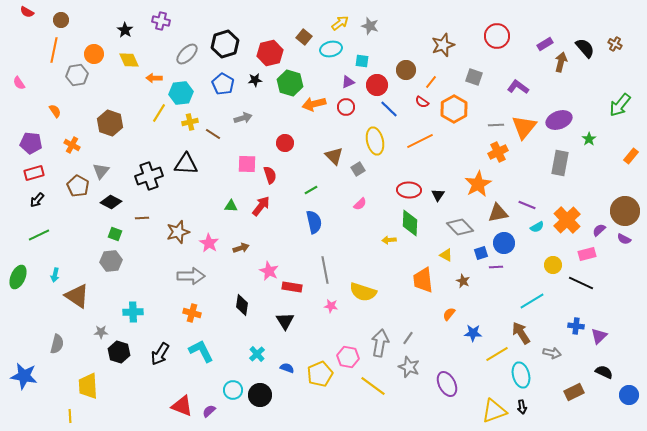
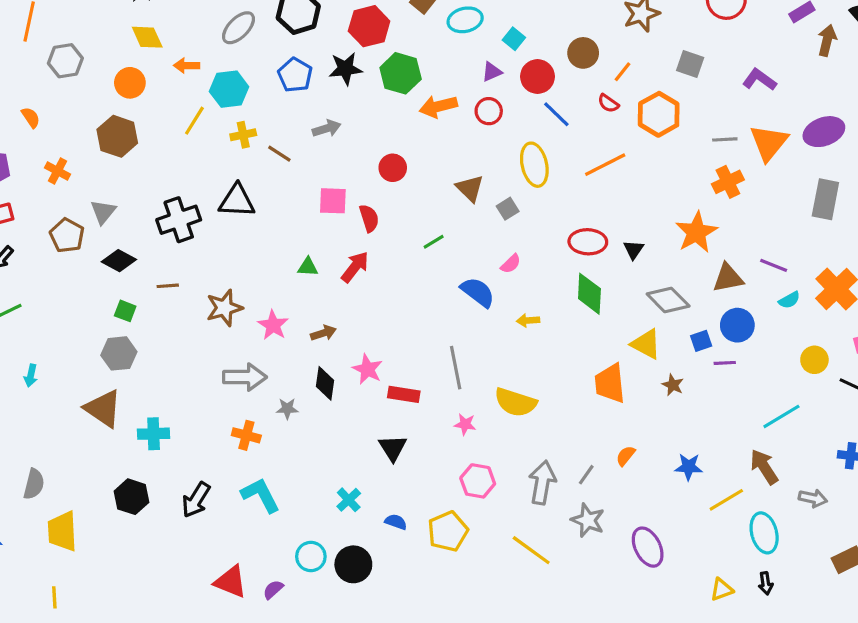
orange circle: (94, 54) -> (130, 83), moved
cyan square: (362, 61) -> (514, 39), turned 32
black star: (255, 80) -> (345, 69), size x1.5
blue semicircle: (314, 222) -> (478, 292), moved, turned -40
yellow arrow: (389, 240) -> (528, 320), moved
yellow triangle: (446, 255) -> (646, 344), size x1.5
brown triangle: (77, 296) -> (103, 409), moved
black diamond: (242, 305) -> (325, 383), moved
orange semicircle: (449, 314) -> (626, 456), moved
gray star: (101, 332) -> (287, 409), moved
pink hexagon: (348, 357) -> (478, 481), moved
yellow trapezoid: (88, 386) -> (62, 531), moved
yellow triangle: (494, 411) -> (722, 590), size x0.6

